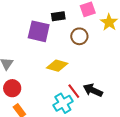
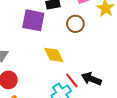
yellow diamond: (57, 66) -> (54, 55), turned 50

